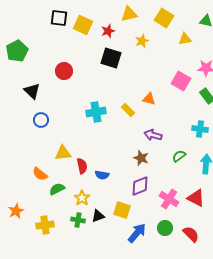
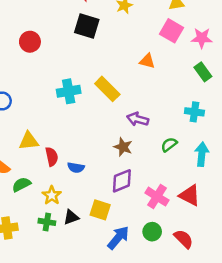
pink square: (181, 81) -> (171, 31), moved
orange triangle: (149, 99) -> (147, 61), moved
yellow rectangle: (128, 110) -> (107, 89), size x1.5

